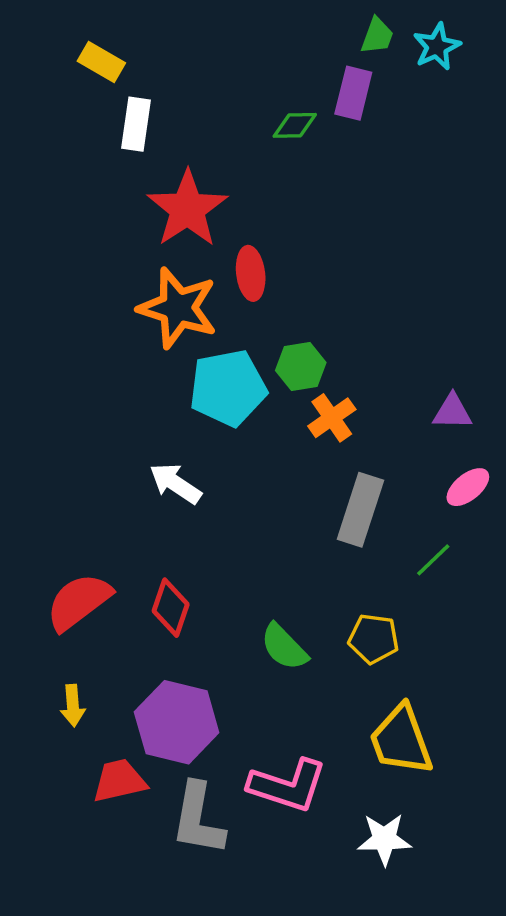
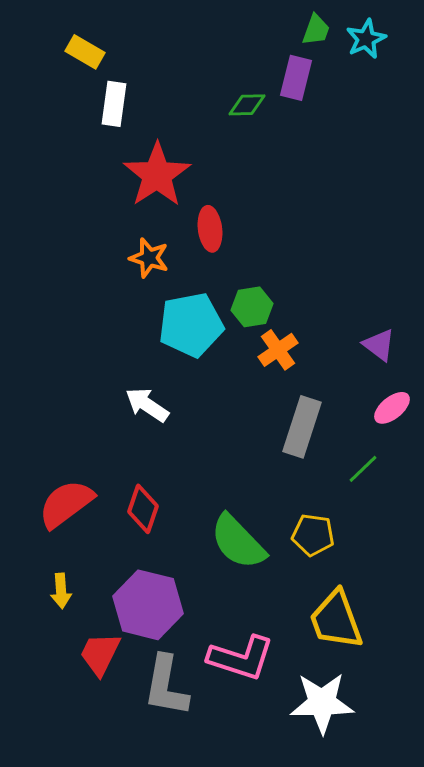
orange star: (178, 308) -> (149, 258), size x0.6
purple triangle: (452, 412) -> (379, 345), turned 36
green semicircle: (284, 647) -> (238, 542), size x1.4
red trapezoid: (119, 781) -> (100, 654), turned -51
white star: (384, 839) -> (322, 703), size x1.4

